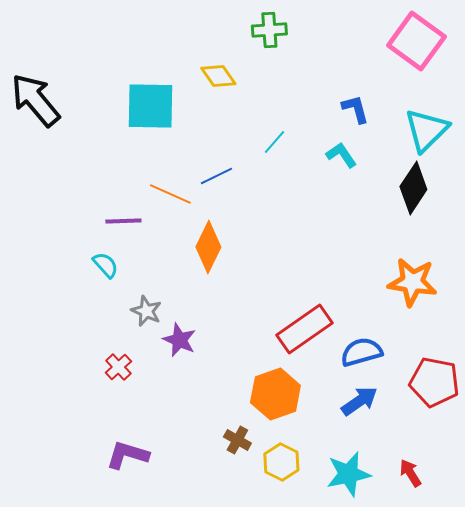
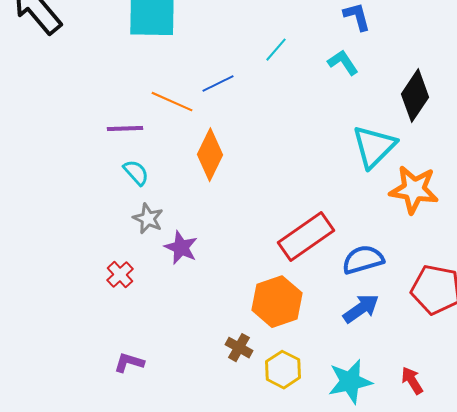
cyan triangle: (426, 130) -> (374, 147), moved
cyan semicircle: (105, 265) -> (136, 173), moved
purple L-shape: (127, 455) -> (129, 363), size x0.7

